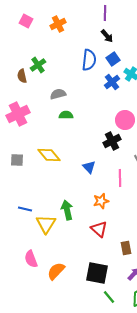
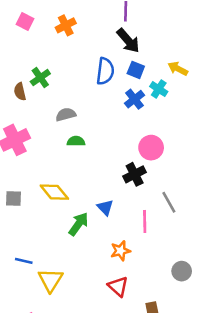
black arrow: (107, 36) -> (128, 41), size x1.5
blue square: (113, 59) -> (136, 70), turned -32
green arrow: (67, 210) -> (78, 224), moved, turned 48

